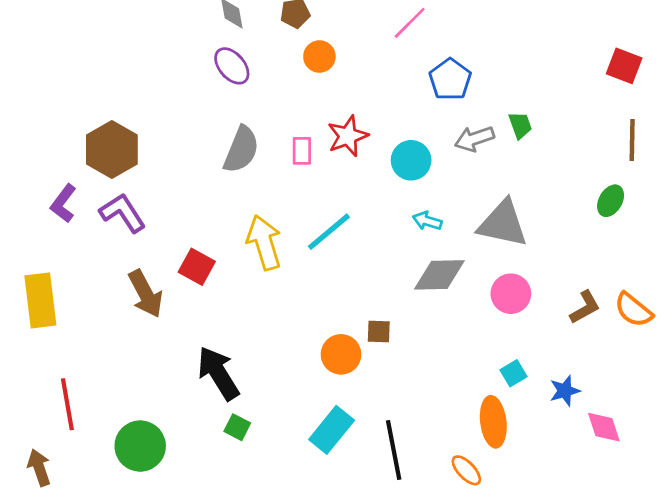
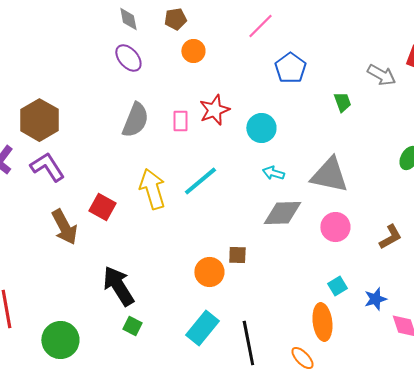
gray arrow: (474, 139) -> (381, 75), moved, turned -132

